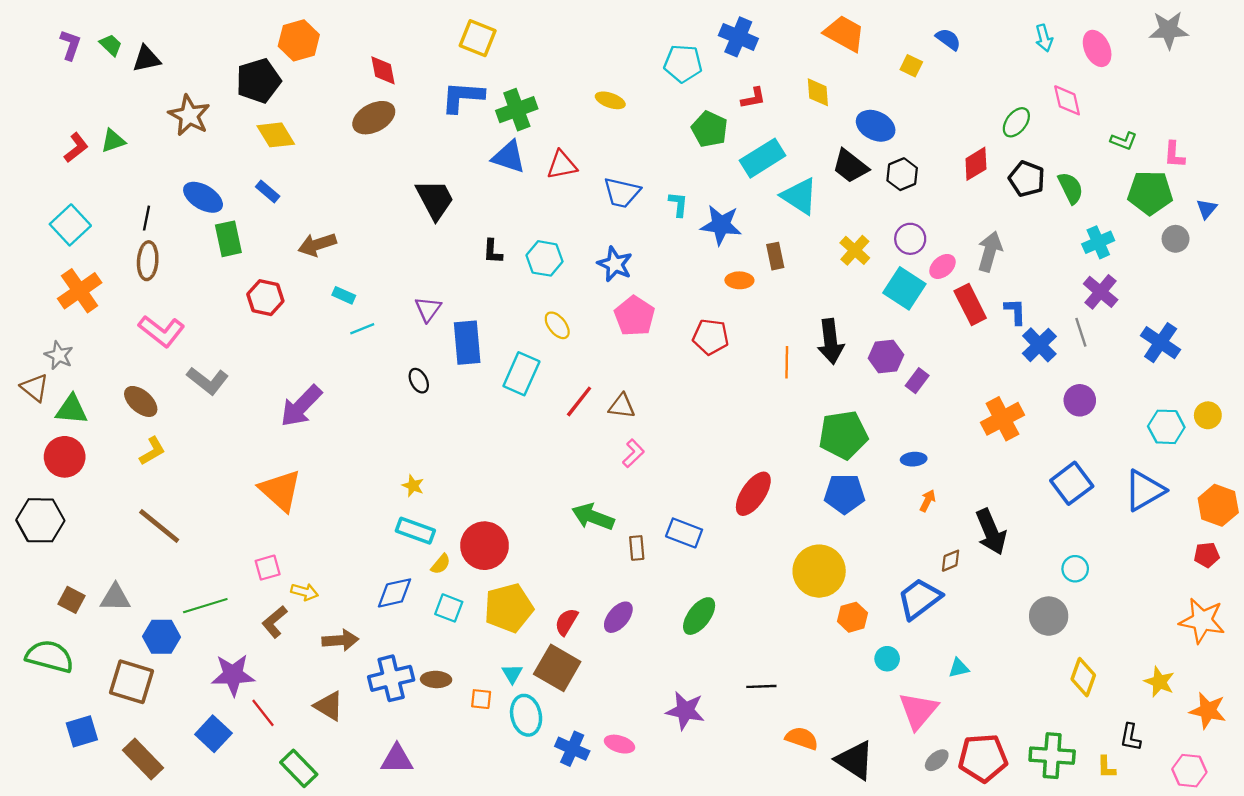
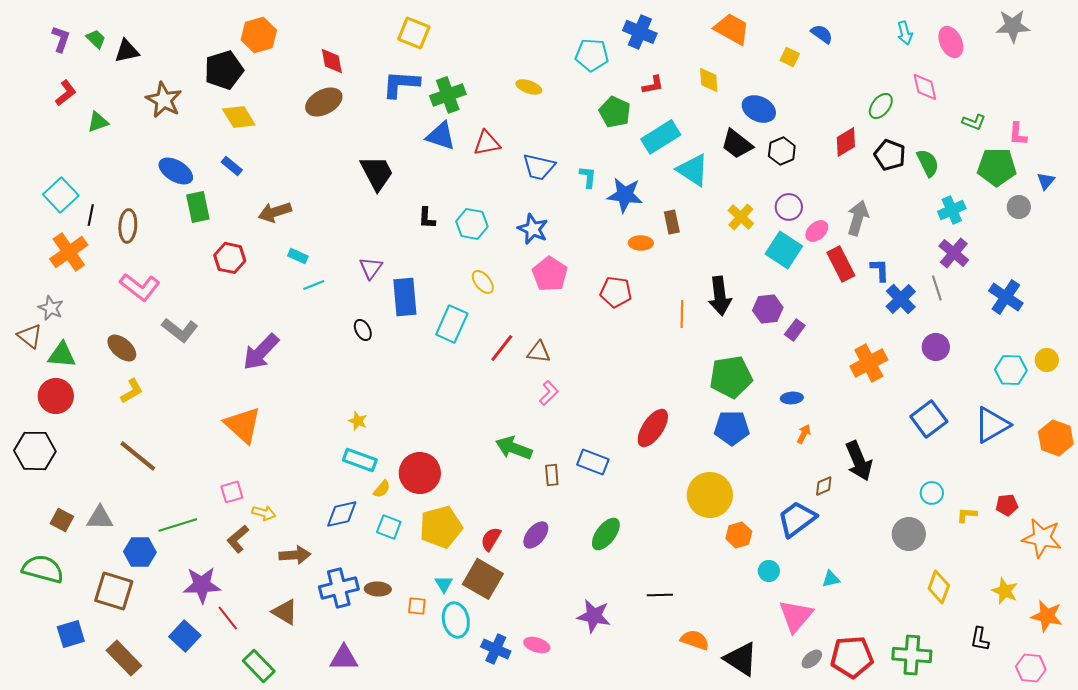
red L-shape: (76, 148) -> (66, 93), moved
black line: (147, 218) -> (91, 215), moved
red pentagon: (1207, 555) -> (1007, 505), moved
yellow L-shape: (1106, 767) -> (967, 515), moved, turned 95

